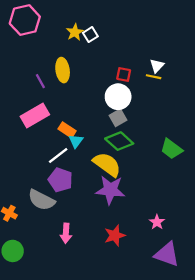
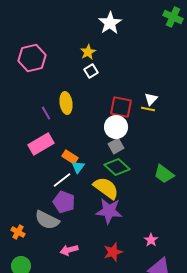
yellow star: (75, 32) -> (88, 52), moved
red square: (124, 74) -> (121, 107), size x1.6
pink arrow: (66, 233) -> (69, 250), turned 72

